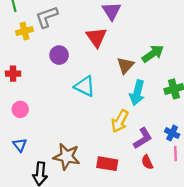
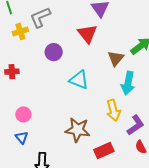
pink circle: (20, 109) -> (23, 114), moved
yellow arrow: (120, 121) -> (113, 110), turned -40
brown star: (67, 157) -> (78, 130), moved
red rectangle: (107, 164) -> (104, 150), turned -30

